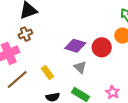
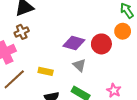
yellow rectangle: (47, 72) -> (46, 71), turned -40

